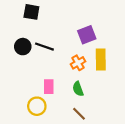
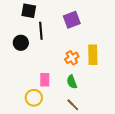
purple square: (87, 35) -> (72, 20), moved
black line: (44, 47) -> (41, 31), moved, turned 66

